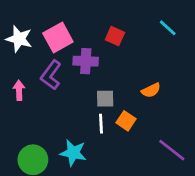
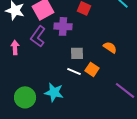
orange semicircle: (151, 90) -> (110, 47), turned -120
white line: (101, 124) -> (74, 71), turned -64

